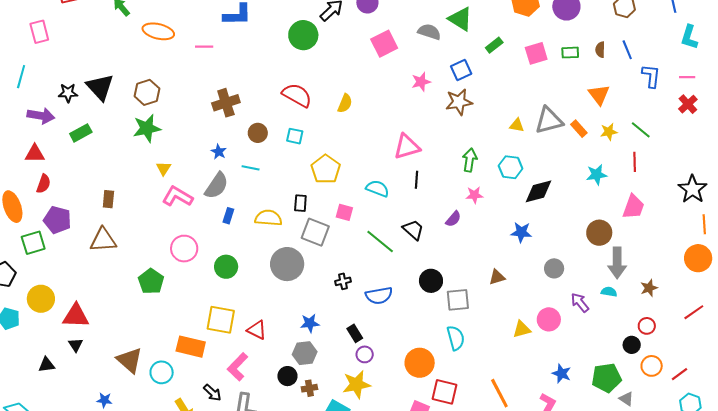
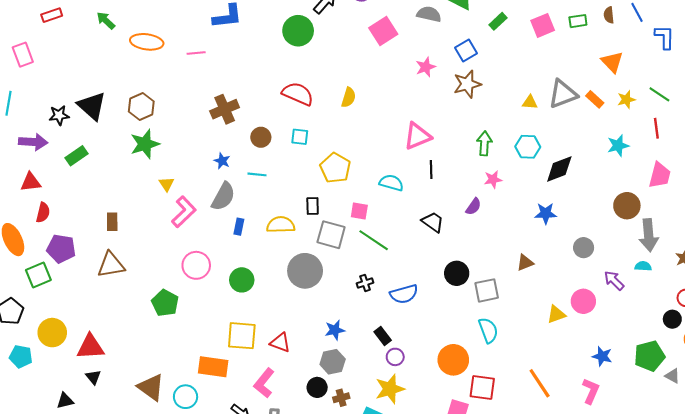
pink L-shape: (177, 196) -> (184, 212), turned 112
green line: (380, 242) -> (374, 240), moved

